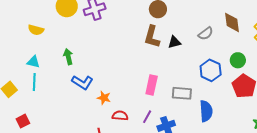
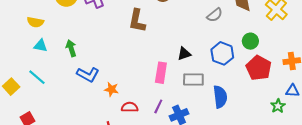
brown L-shape: (152, 37) -> (137, 21), moved
black triangle: (174, 42) -> (184, 54), moved
cyan triangle: (33, 62) -> (41, 46), moved
cyan line: (34, 82) -> (37, 77), turned -48

